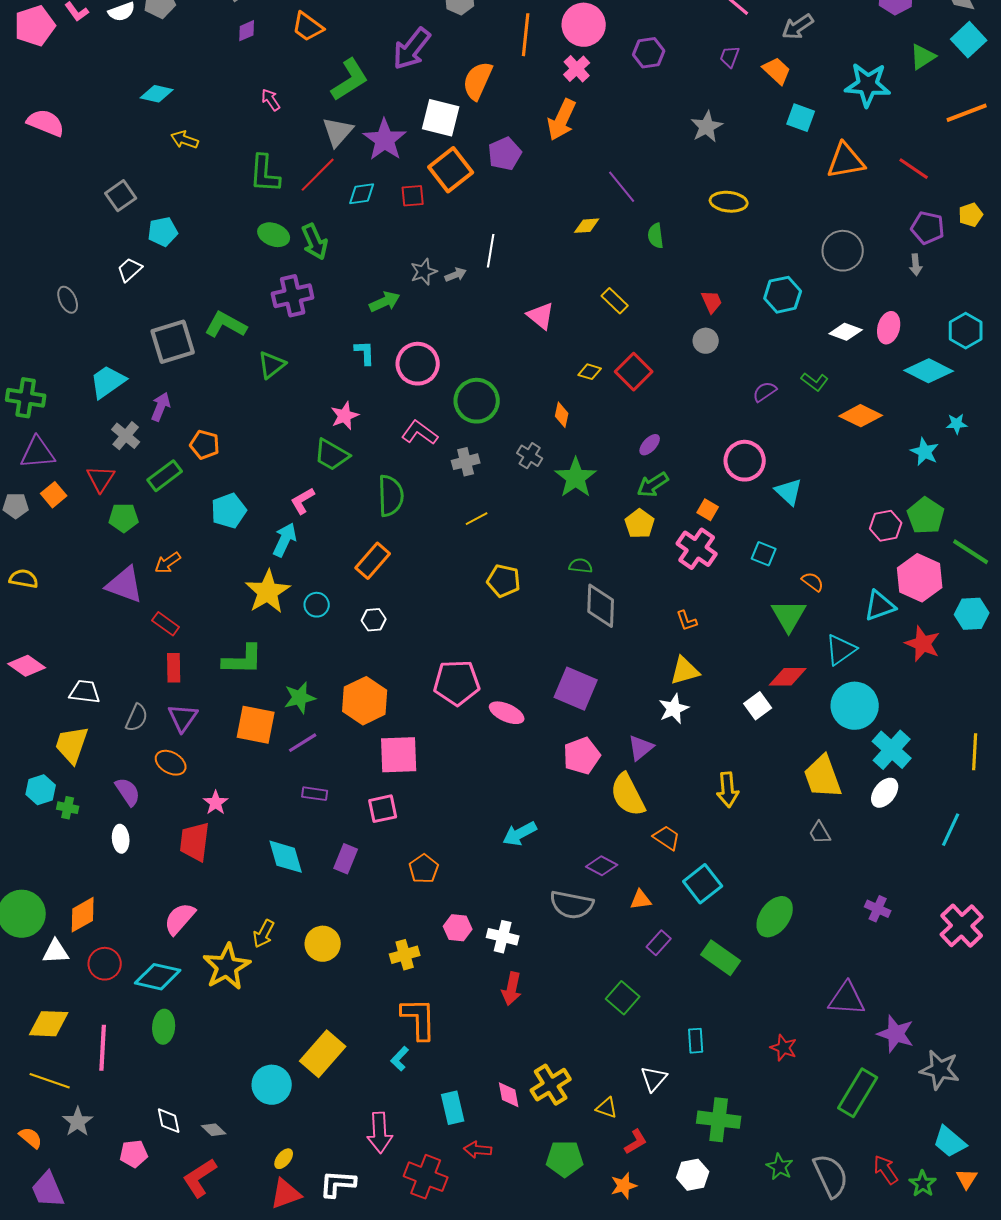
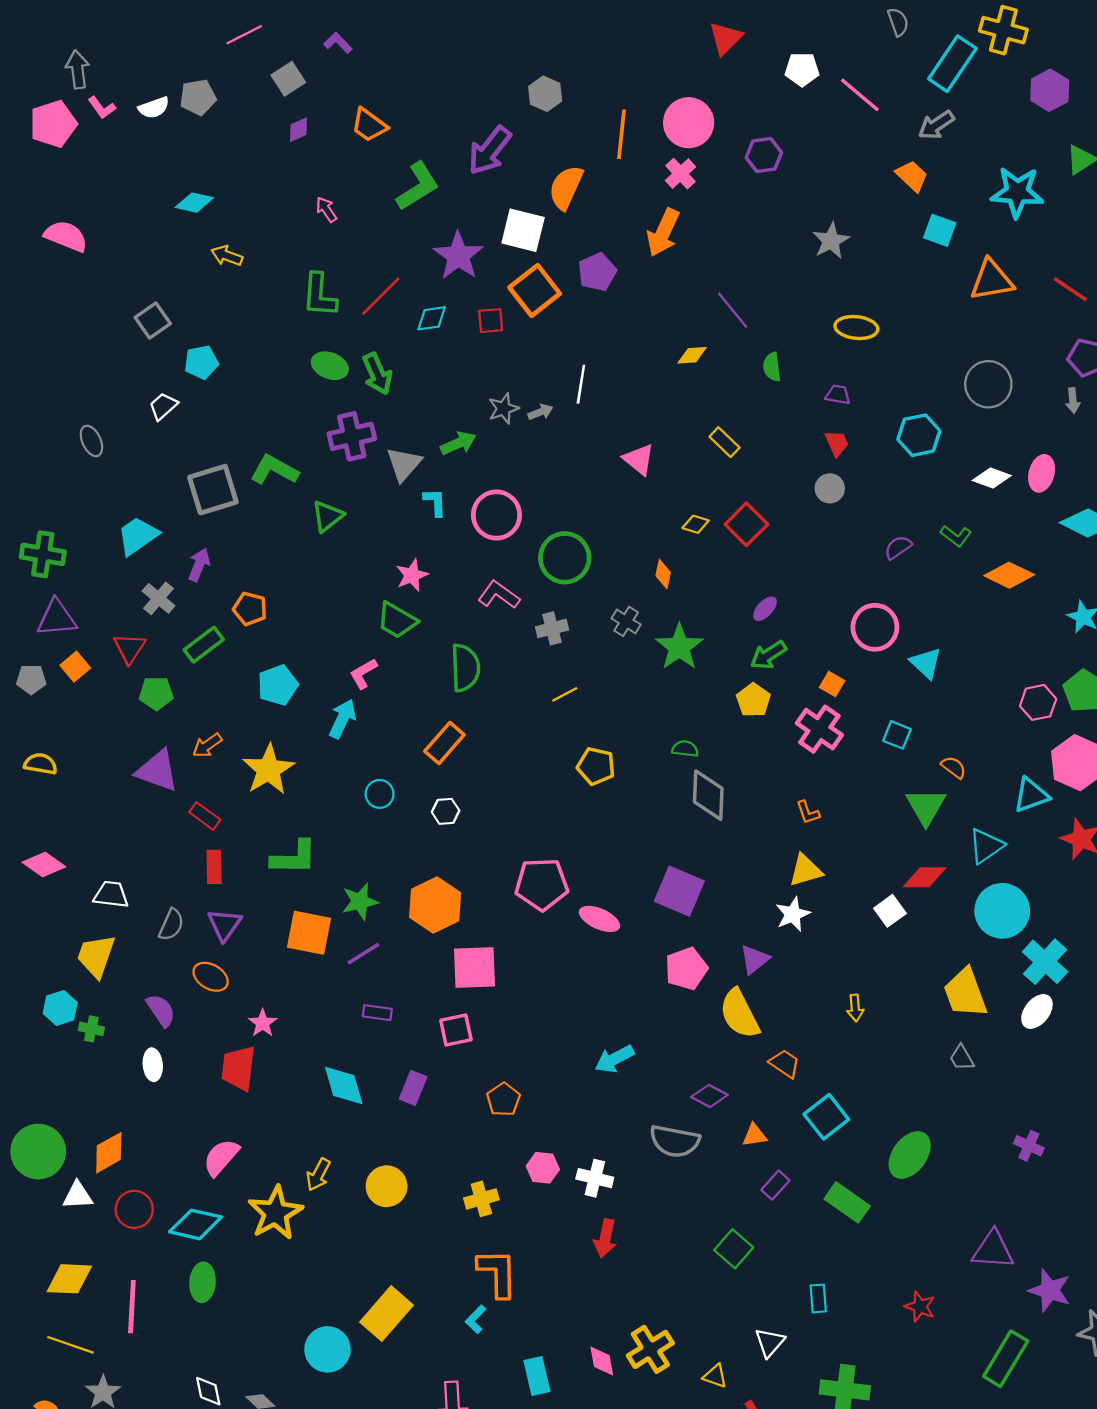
purple trapezoid: (730, 57) -> (838, 395), moved, turned 80
gray triangle: (338, 132) -> (404, 464), moved
yellow star: (268, 592) -> (268, 770), moved
yellow arrow: (728, 790) -> (855, 1008), size x0.7

